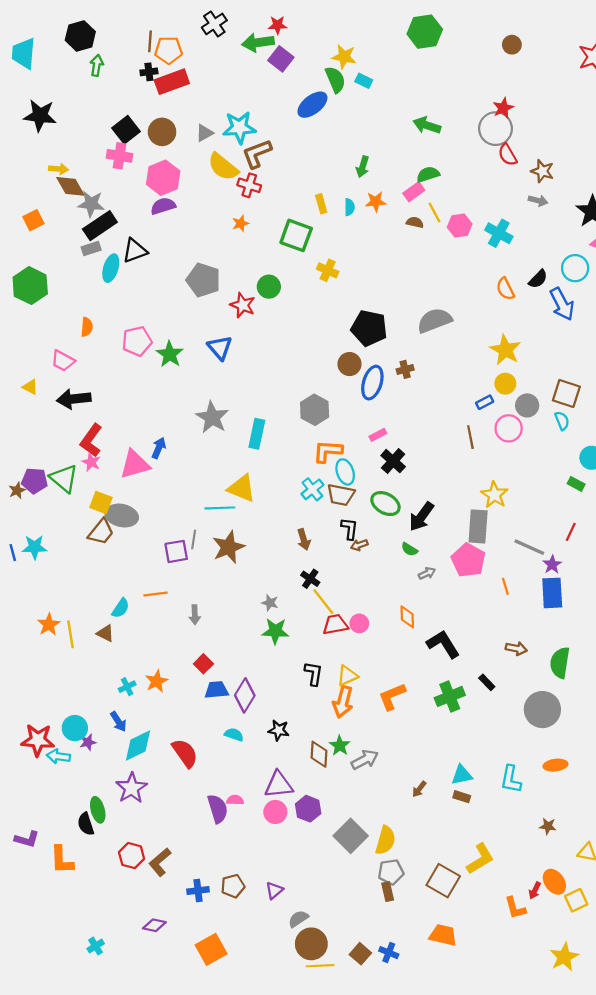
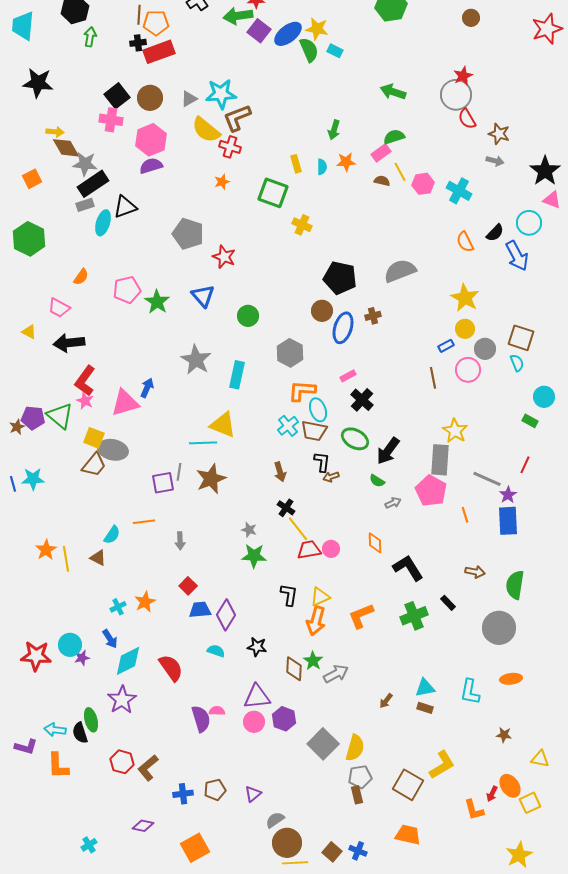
blue ellipse: (312, 105) -> (288, 34), moved
green circle: (269, 287) -> (248, 316), moved
orange semicircle: (87, 327) -> (81, 277), turned 30
cyan arrow: (58, 756) -> (55, 730), moved

